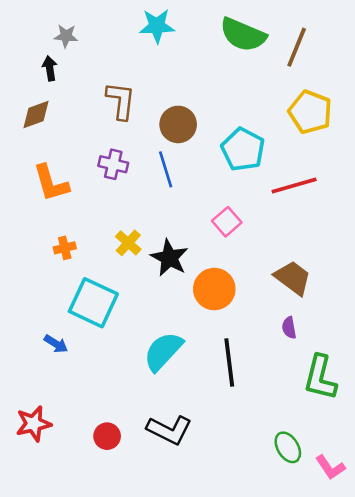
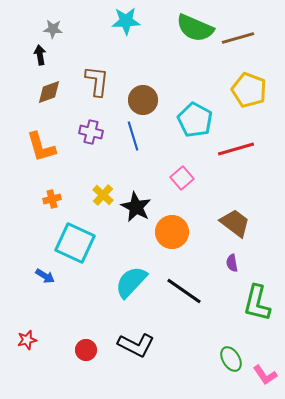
brown line: (297, 47) -> (238, 38), turned 52
brown diamond: (36, 114) -> (49, 92), moved
black line: (229, 363) -> (184, 291), turned -48
red star: (33, 424) -> (27, 340), size x0.7

